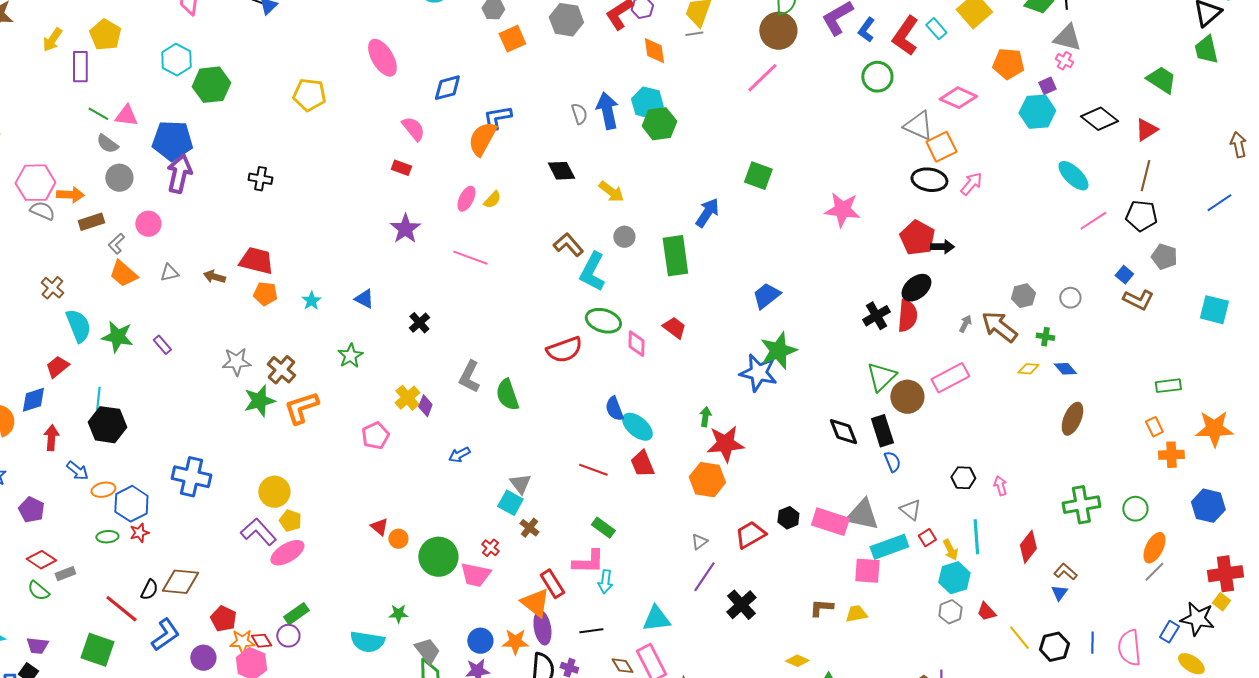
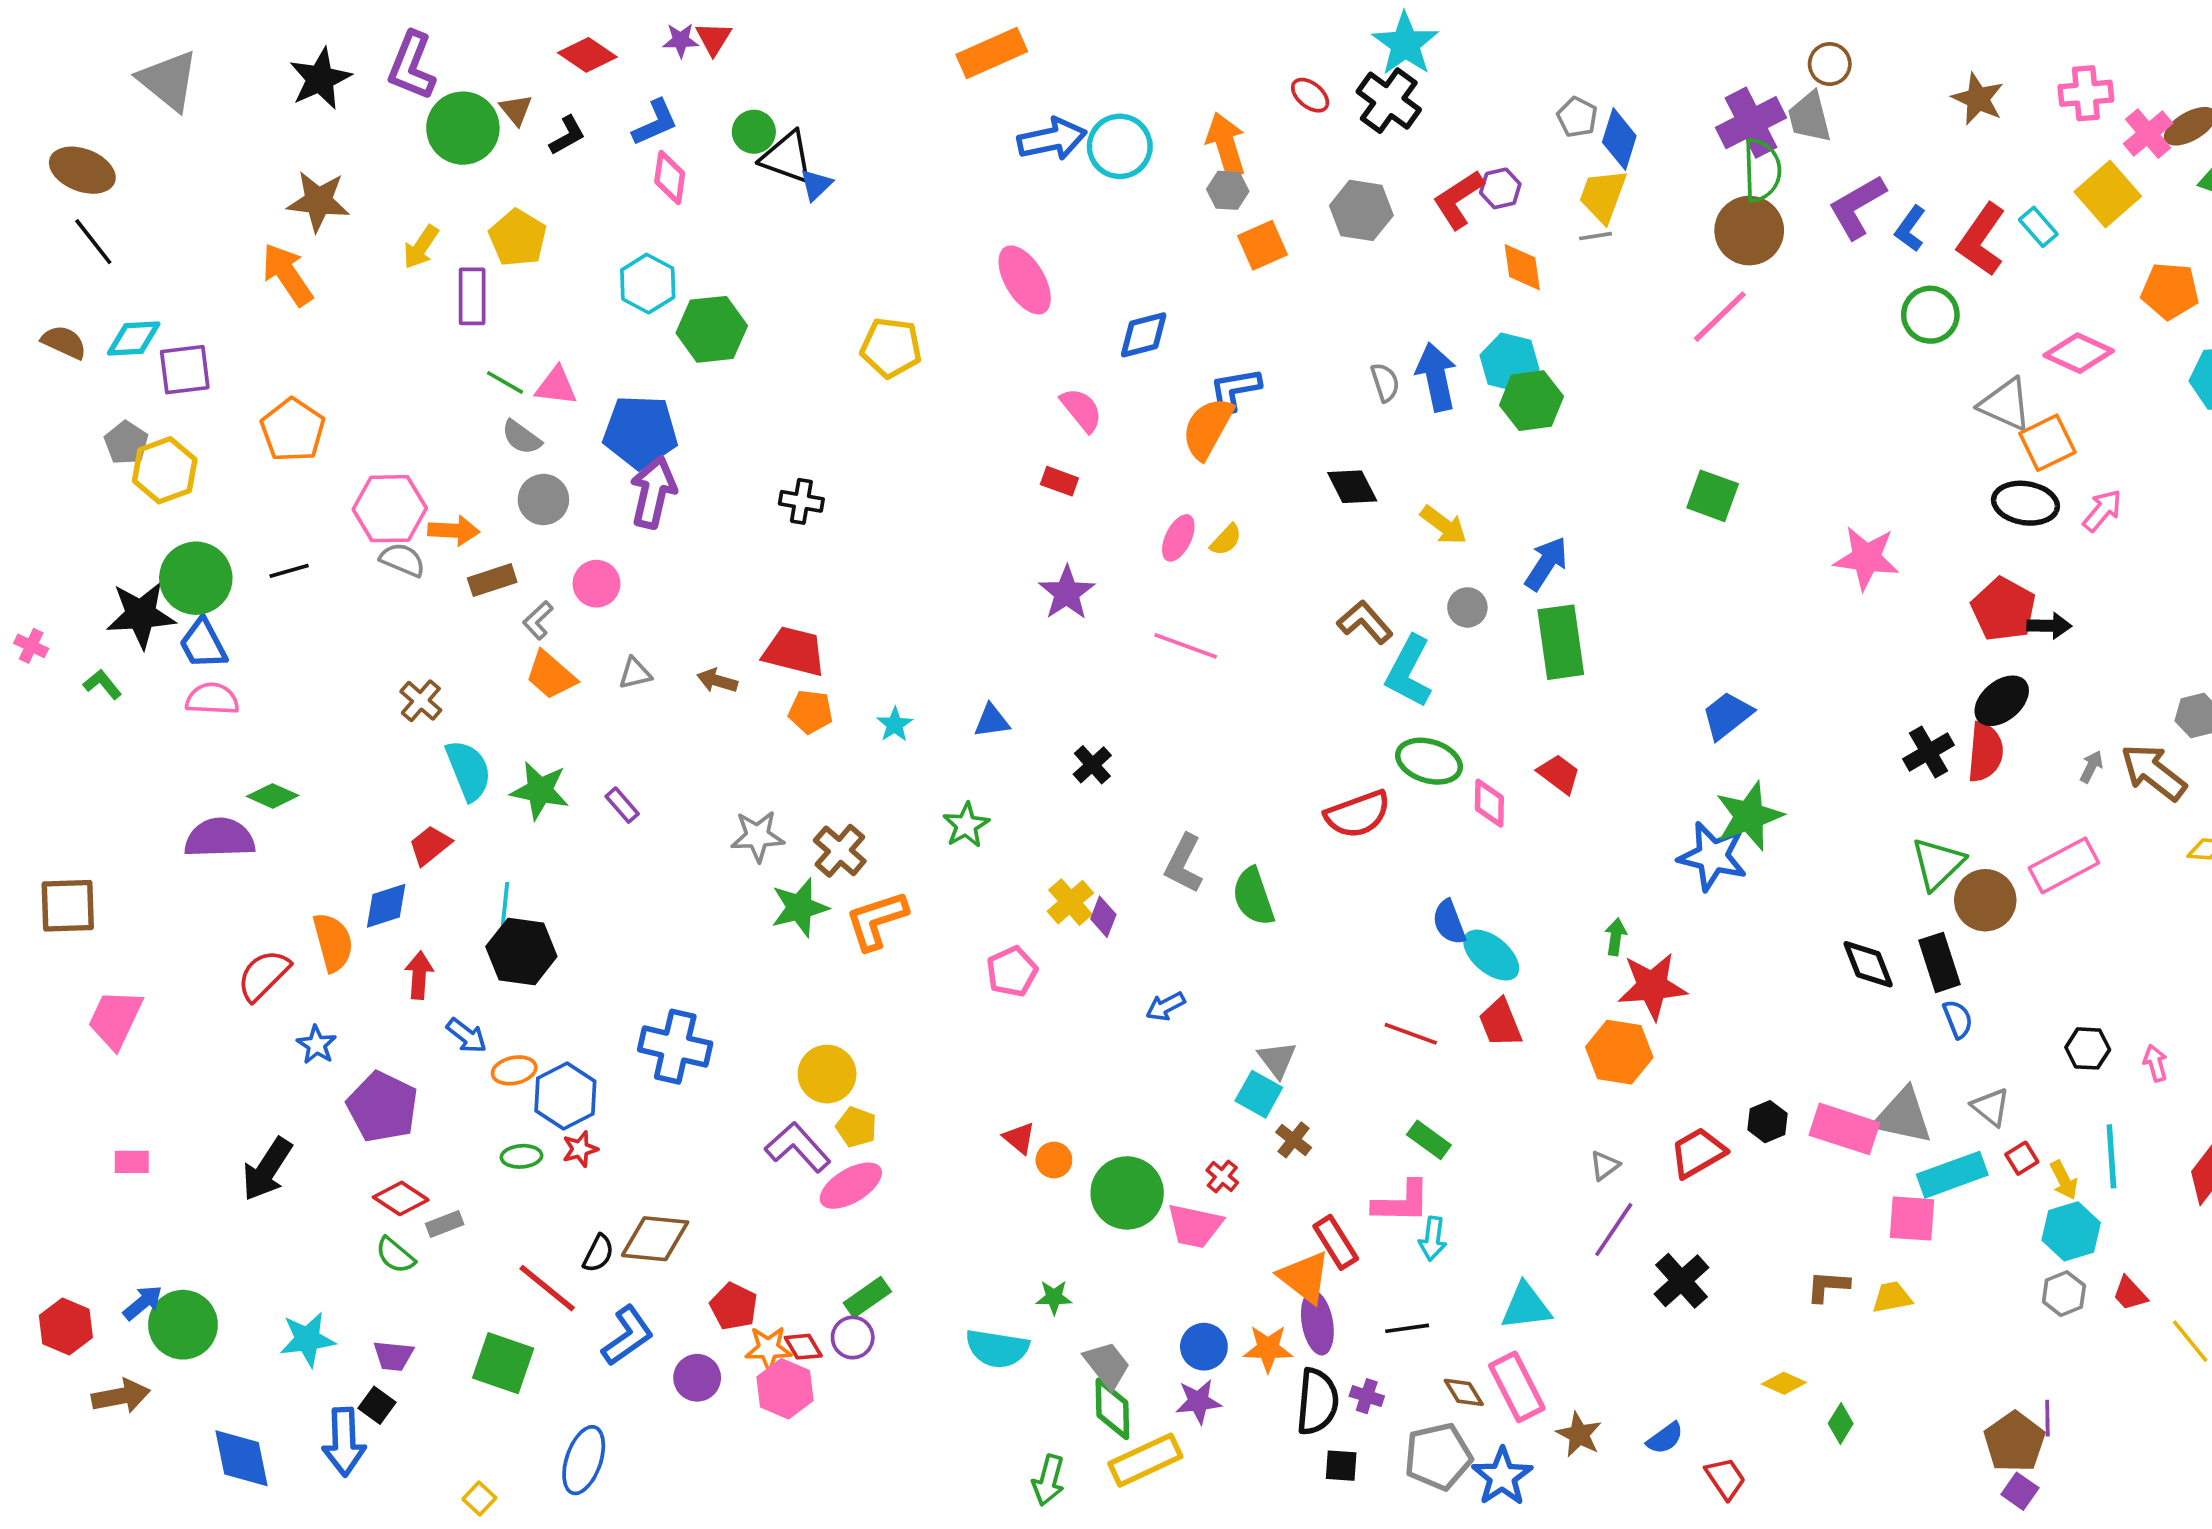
blue arrow: (707, 213) -> (1546, 564), moved
blue triangle: (364, 299) -> (992, 721), turned -35
purple pentagon: (31, 510) -> (382, 1107), size x1.5

